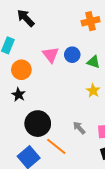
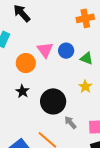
orange circle: (21, 70) -> (26, 63), moved
black star: (19, 95) -> (22, 91), moved
black circle: (38, 124) -> (53, 101), moved

